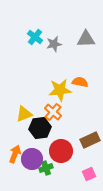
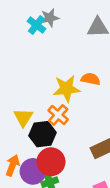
gray star: (54, 44) -> (50, 18), moved
yellow triangle: (24, 114) -> (23, 117), turned -36
red circle: (61, 151) -> (51, 162), moved

